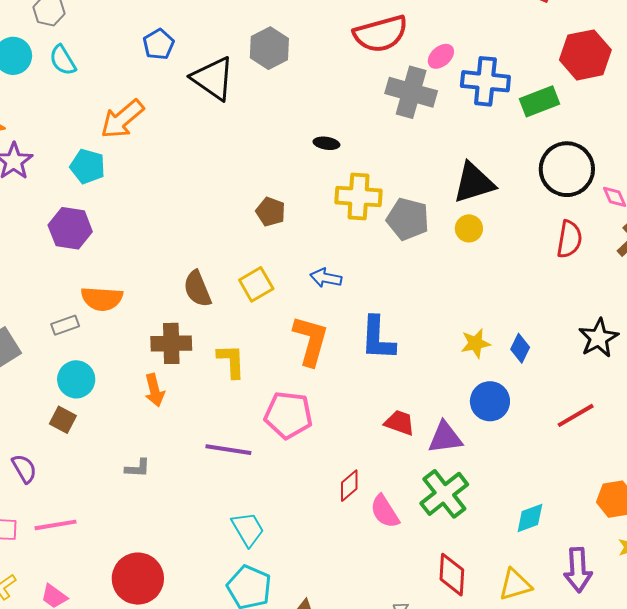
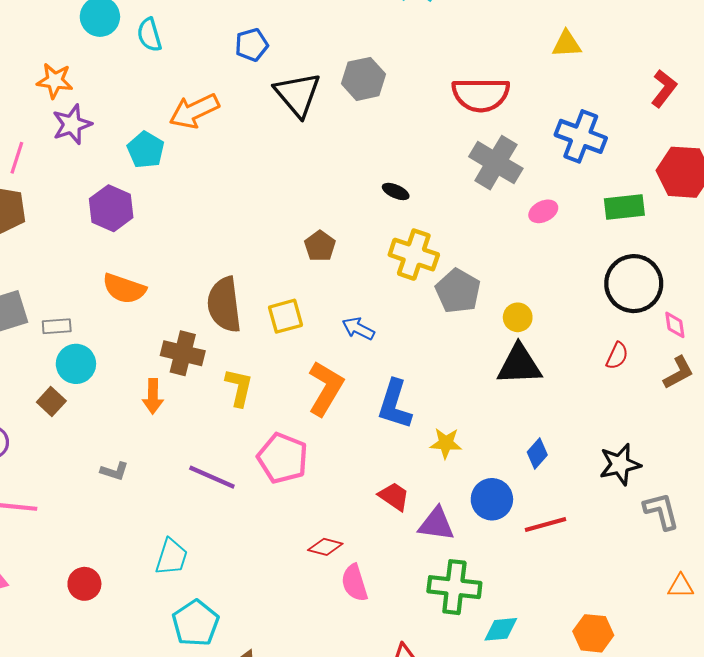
pink ellipse: (441, 56) -> (543, 211), moved
blue cross: (485, 81) -> (581, 136), moved
black triangle: (474, 183) -> (519, 365), moved
red semicircle: (569, 239) -> (617, 356), size x0.7
brown semicircle: (197, 289) -> (224, 305), size x1.4
gray rectangle: (65, 325) -> (57, 326), moved
yellow star: (476, 343) -> (446, 443), moved
red line: (576, 415) -> (545, 524), moved
red diamond: (349, 486) -> (325, 547), turned 40
green cross: (444, 494) -> (454, 587), moved, turned 30
cyan trapezoid: (248, 529) -> (171, 557), moved, turned 33
red circle: (138, 579) -> (84, 584), size x0.6

